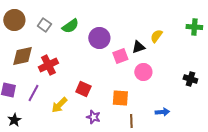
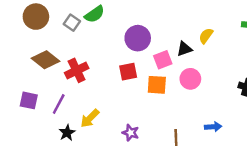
green semicircle: (70, 26) -> (95, 14), moved
brown diamond: (22, 56) -> (45, 60), turned 50
red square: (83, 89) -> (128, 72), moved, turned -35
orange square: (120, 98) -> (157, 85), moved
black star: (14, 120) -> (67, 133), moved

